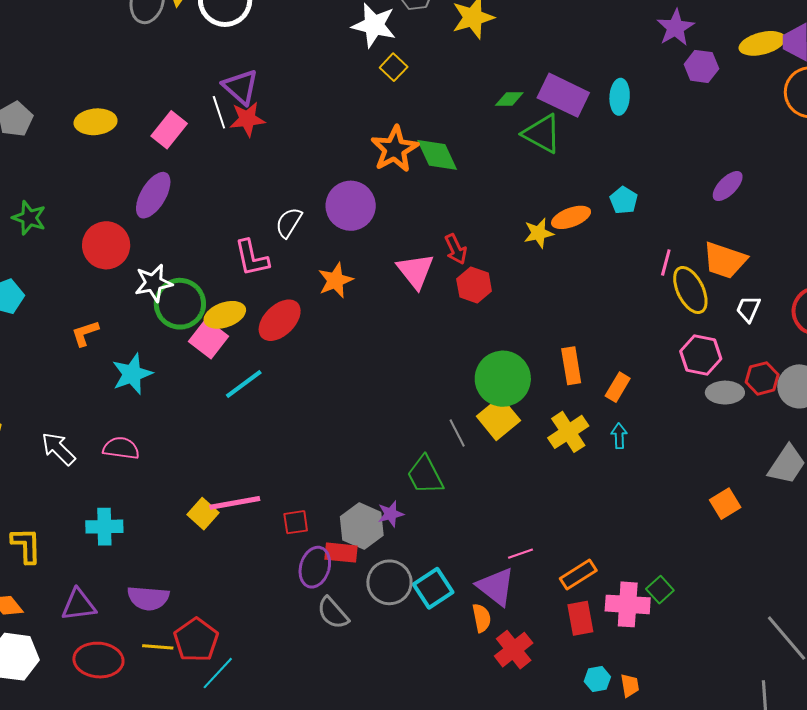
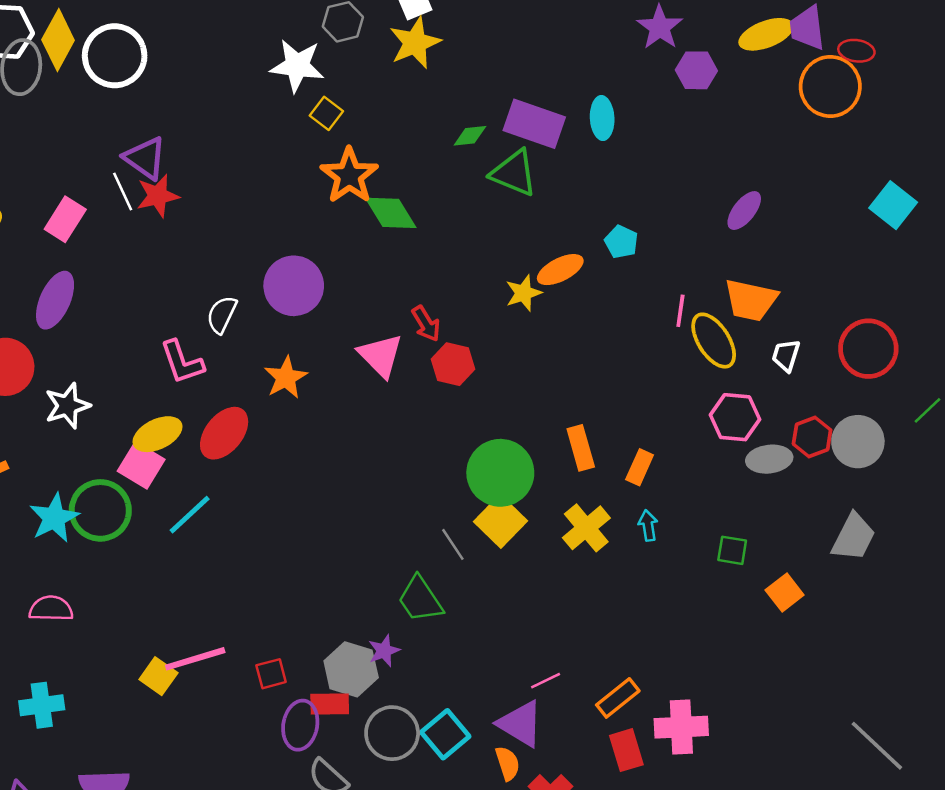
orange star: (395, 149) -> (349, 176), moved
green circle: (180, 304) -> (100, 510), moved
green square: (660, 590) -> (732, 550), moved, turned -32

